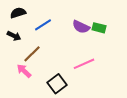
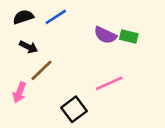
blue line: (43, 25) -> (56, 17), moved
black arrow: (14, 36) -> (28, 47), moved
pink arrow: (24, 71) -> (19, 92), moved, turned -112

